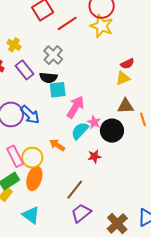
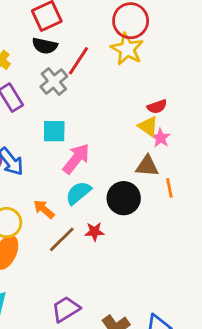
red line: (67, 23) -> (78, 61), moved, turned -30
black semicircle: (48, 78) -> (45, 46), moved
yellow triangle: (123, 78) -> (148, 126), turned 49
pink star: (94, 122) -> (161, 138), moved
brown line: (75, 190) -> (62, 239), moved

